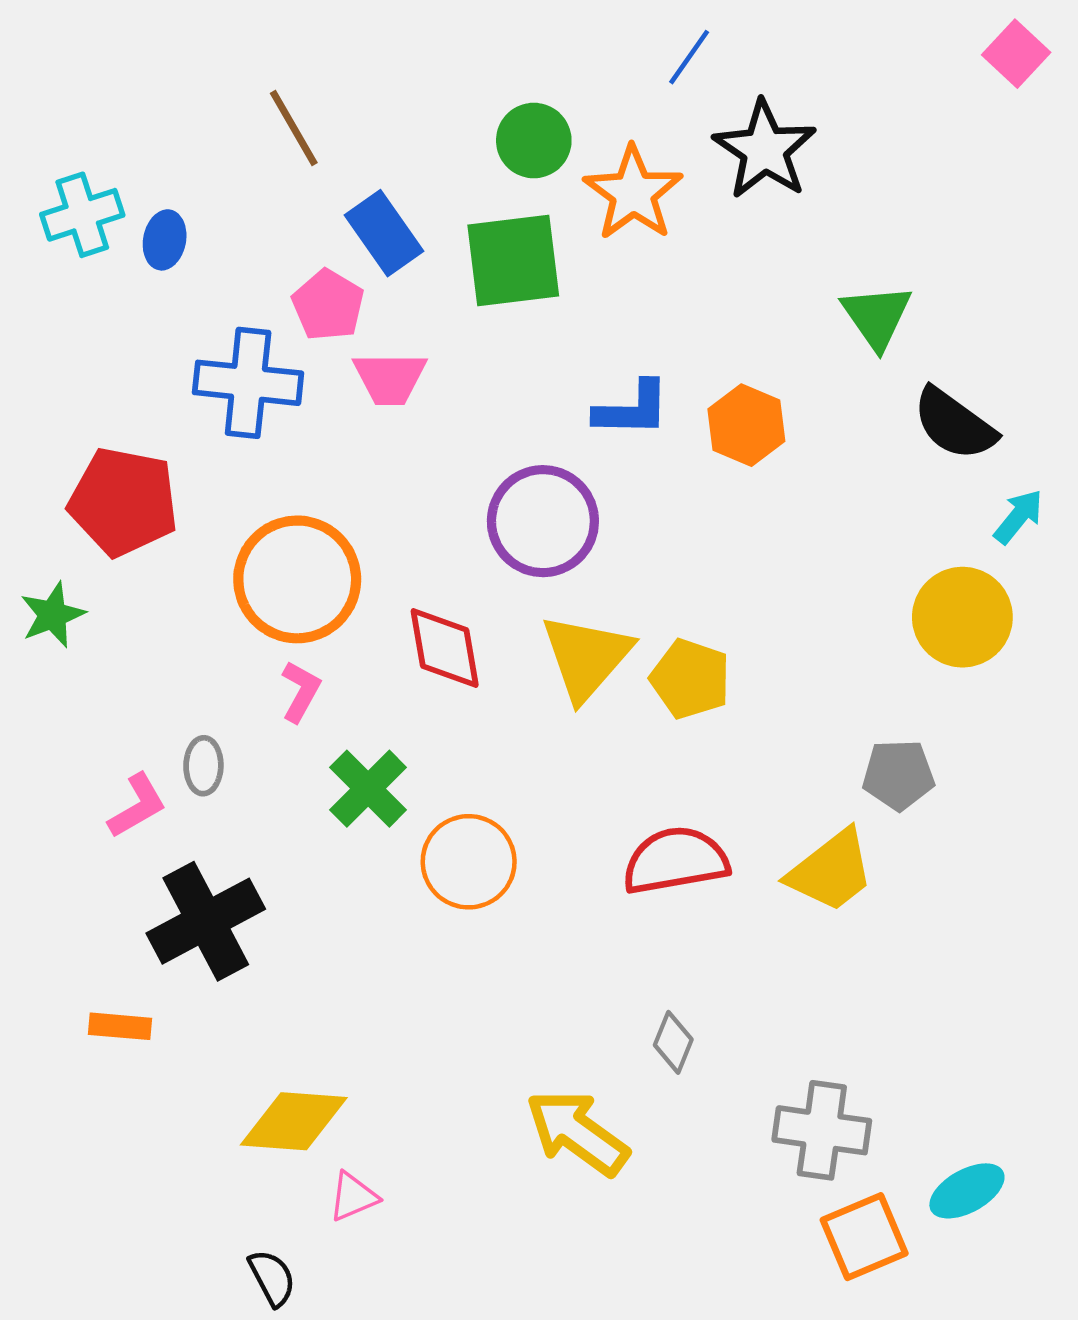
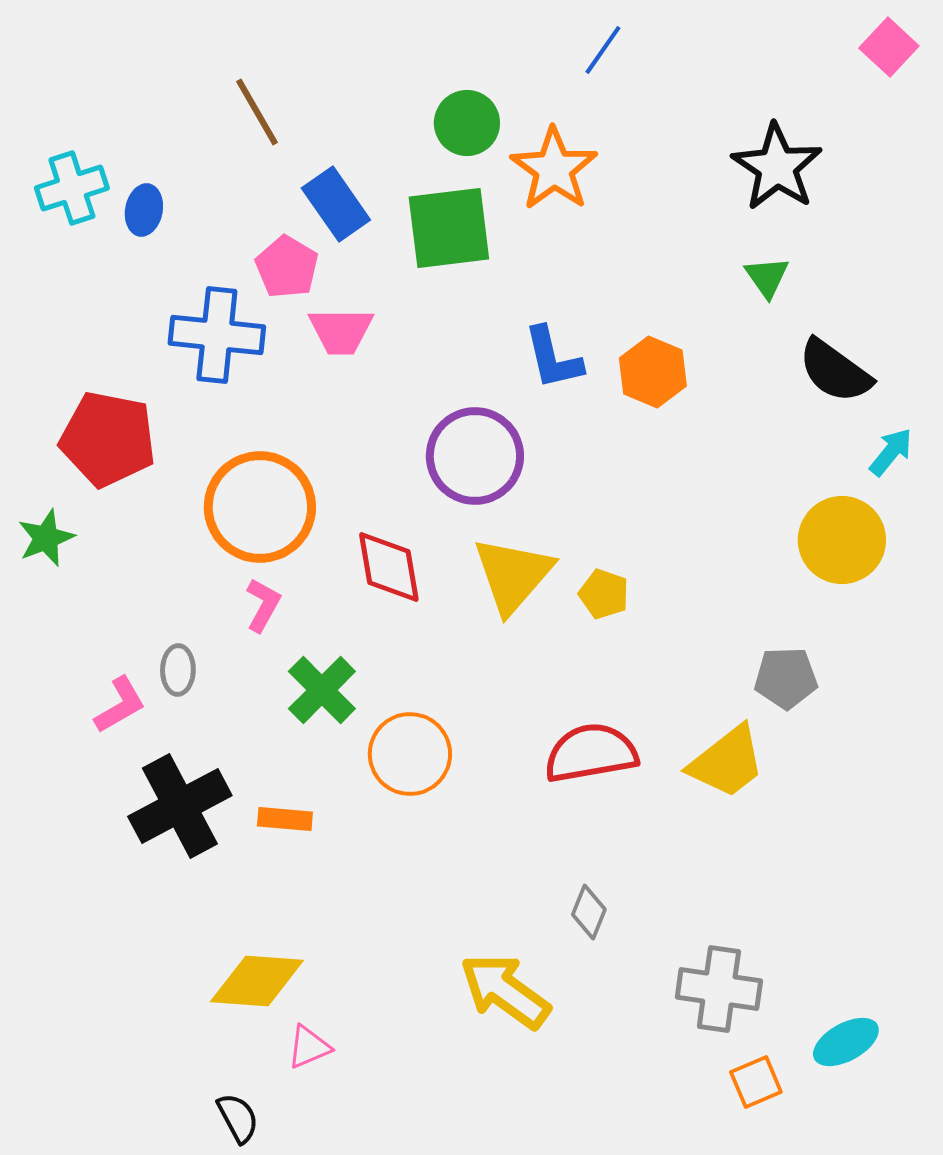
black star: (765, 150) -> (777, 167), moved
green triangle: (877, 317) -> (767, 277), size x0.7
blue L-shape: (632, 409) -> (553, 358), turned 76
yellow pentagon: (690, 679) -> (604, 594), size x0.7
orange rectangle: (120, 1026) -> (285, 819), moved
orange square: (864, 1237) -> (756, 1082), size x0.7

